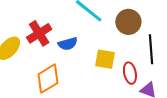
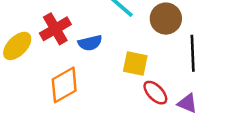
red ellipse: (130, 73) -> (155, 93), moved, turned -35

